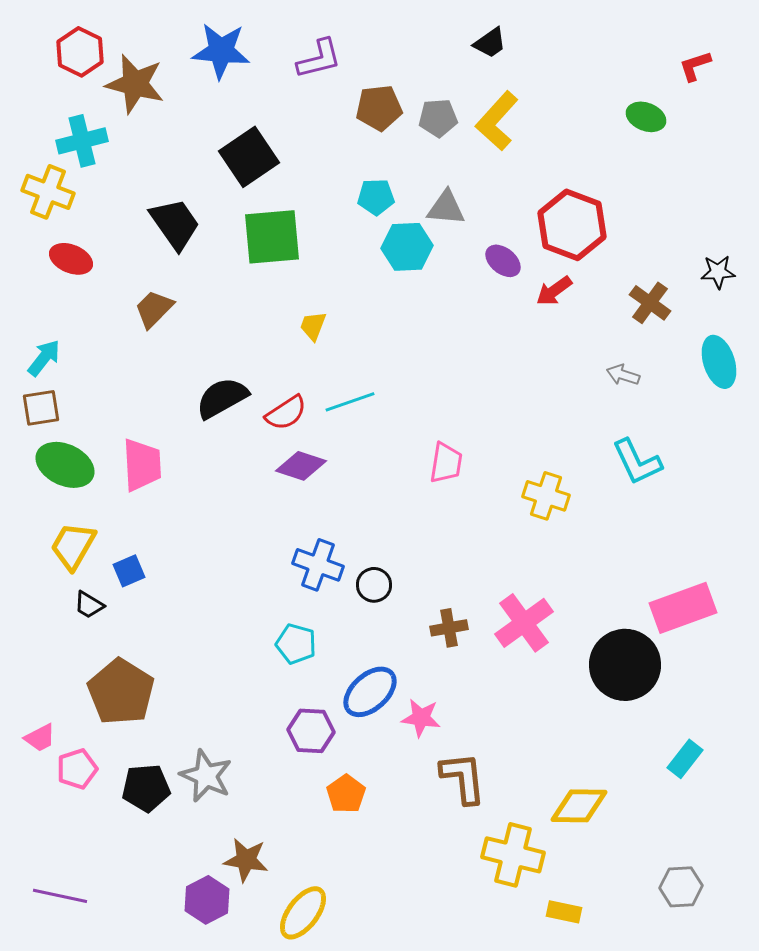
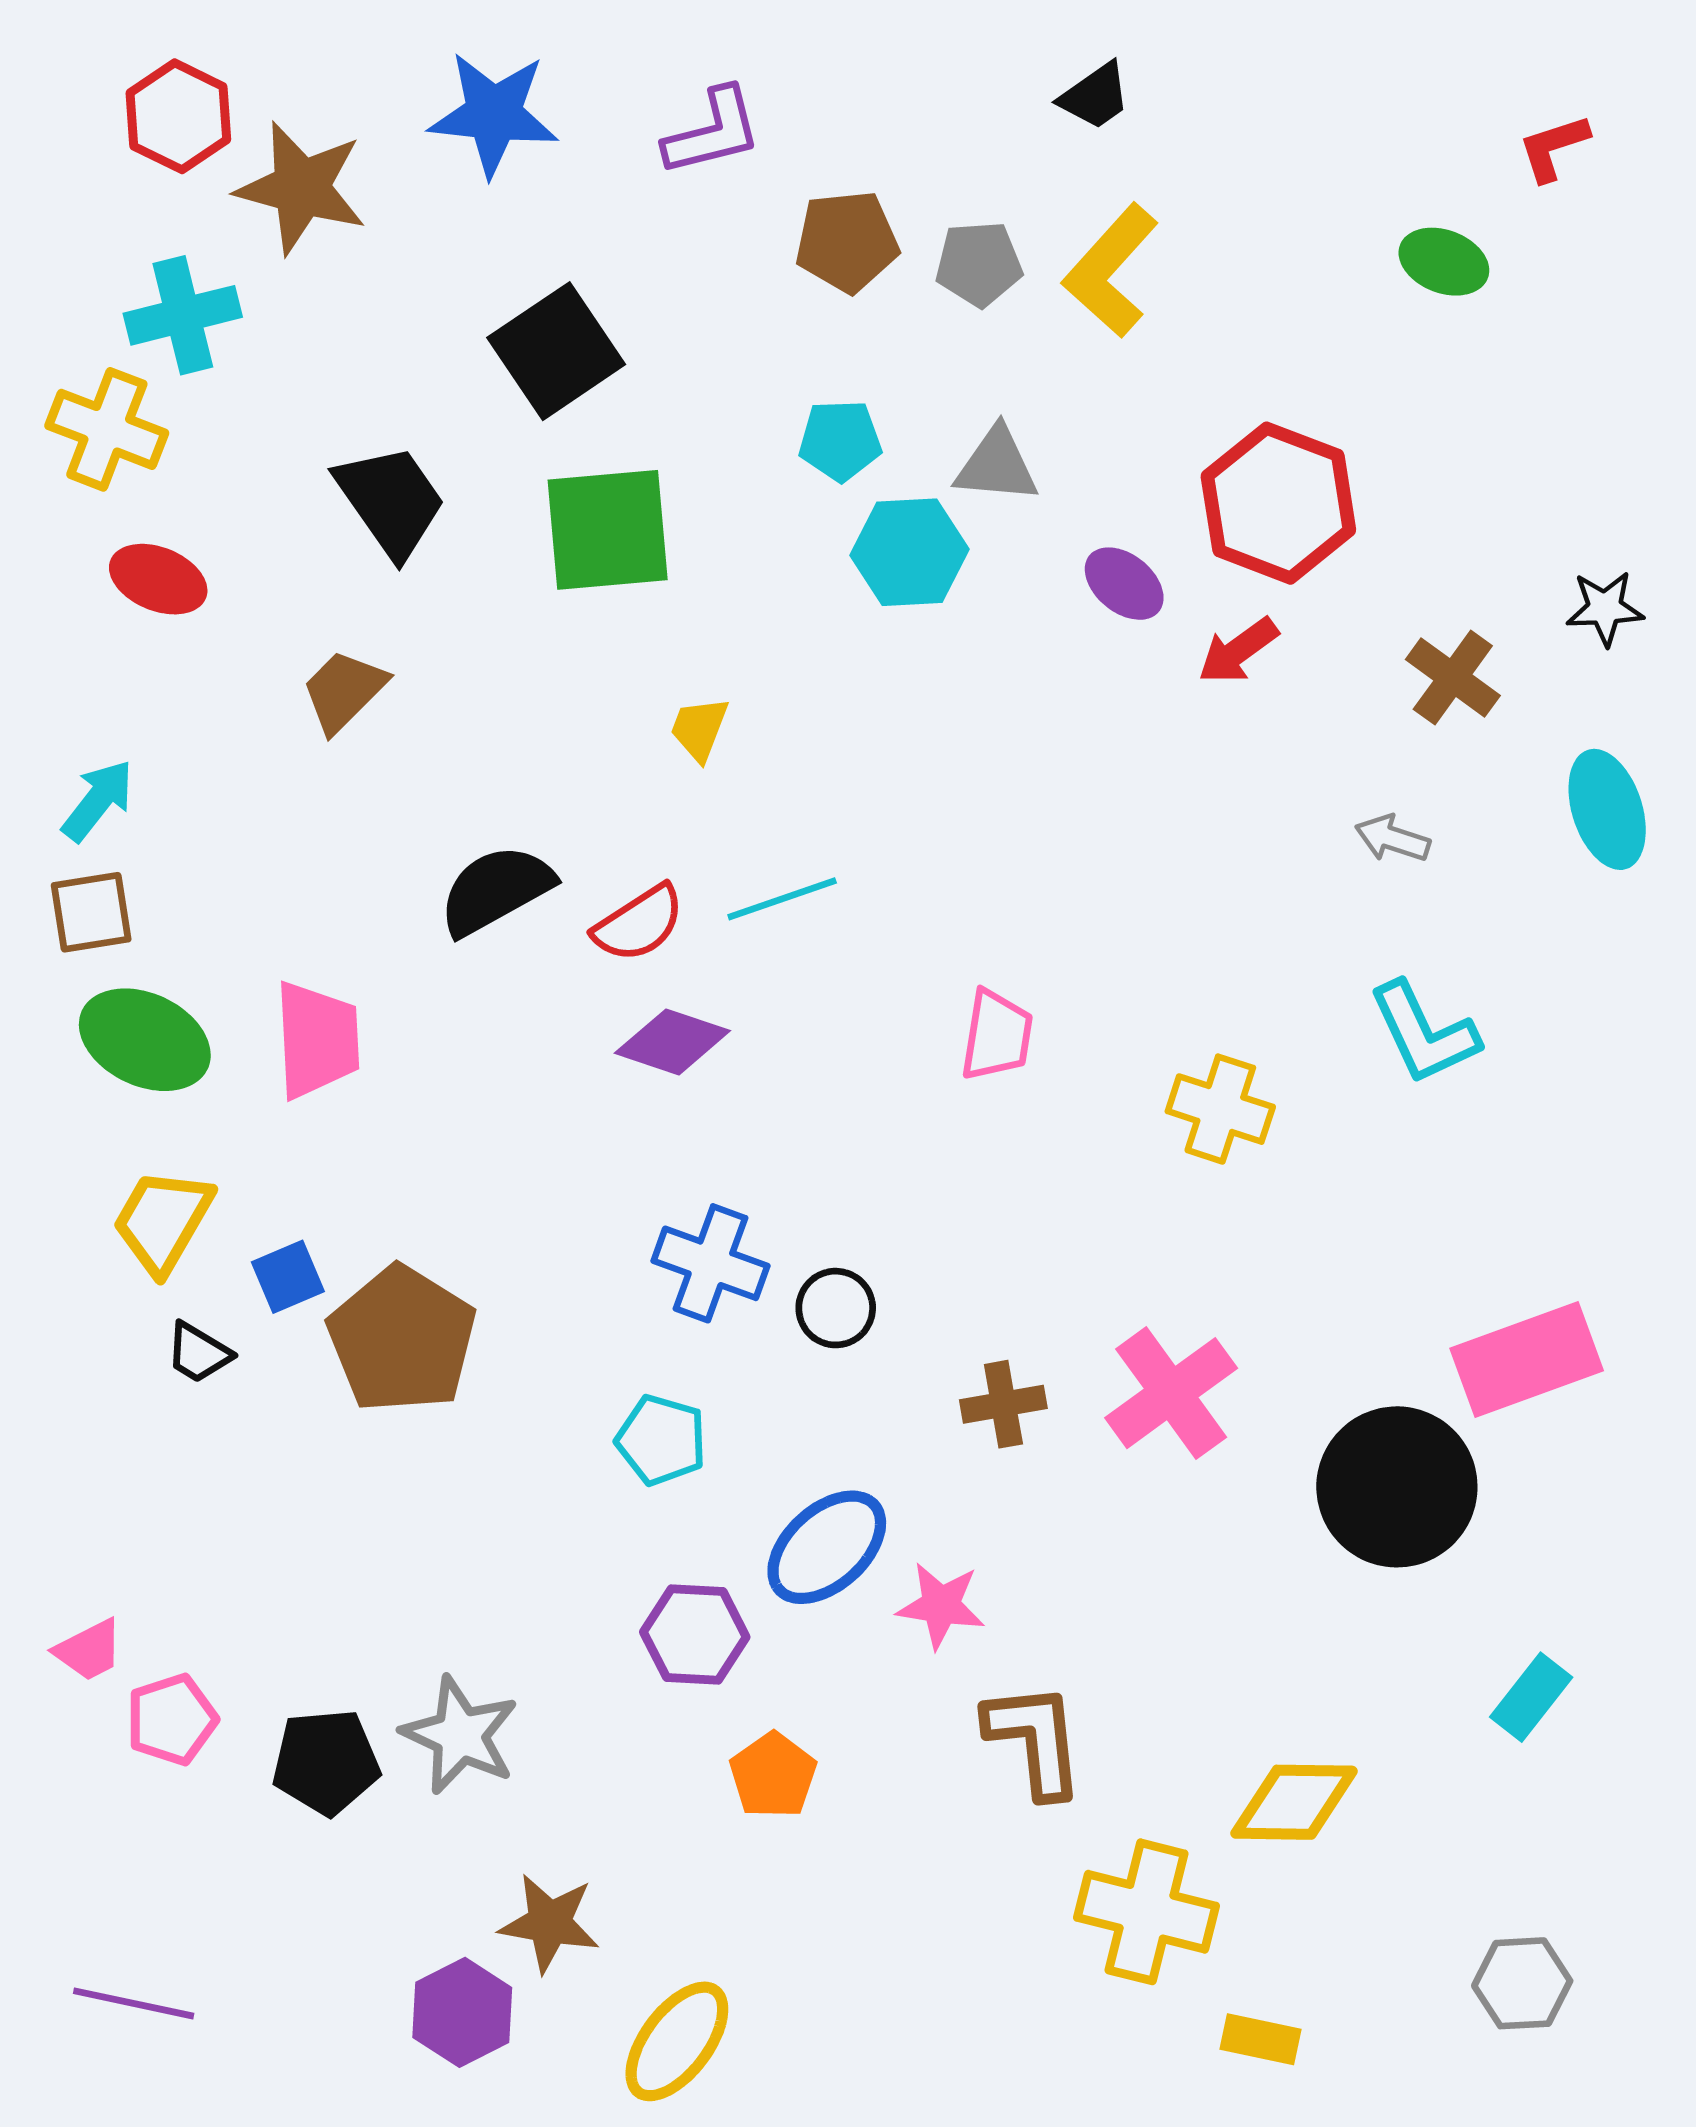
brown pentagon: (121, 692) -> (402, 1339), moved

